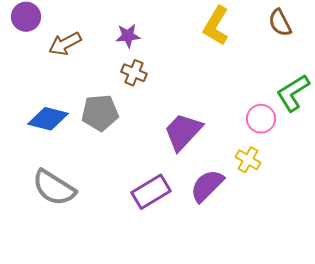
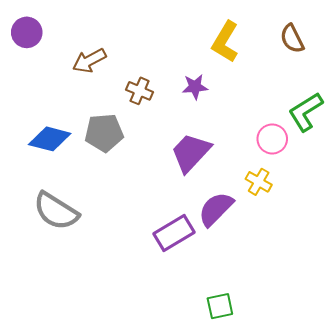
purple star: (128, 36) -> (195, 87), moved
brown arrow: (65, 44) -> (89, 61), moved
purple rectangle: (151, 192) -> (174, 233), moved

